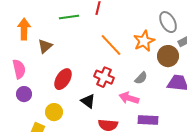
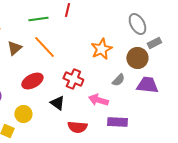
orange star: (144, 41) -> (101, 49), moved
orange line: (111, 45) -> (44, 47), moved
gray semicircle: (141, 78) -> (118, 80), moved
red ellipse: (63, 79) -> (32, 81), turned 30

